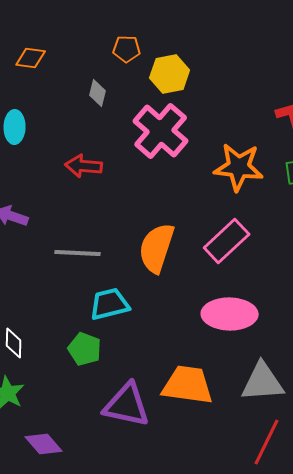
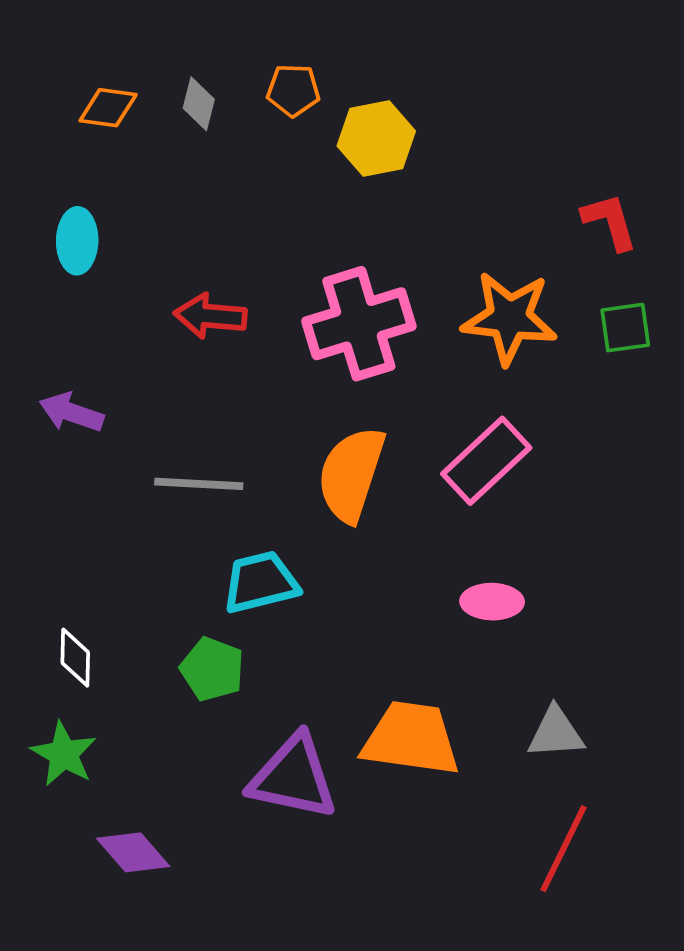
gray diamond: (98, 93) -> (199, 104), moved
pink cross: (161, 131) -> (359, 324), moved, turned 32
pink ellipse: (230, 314) -> (492, 602), size x0.6
gray triangle: (263, 382) -> (556, 733), size x0.7

